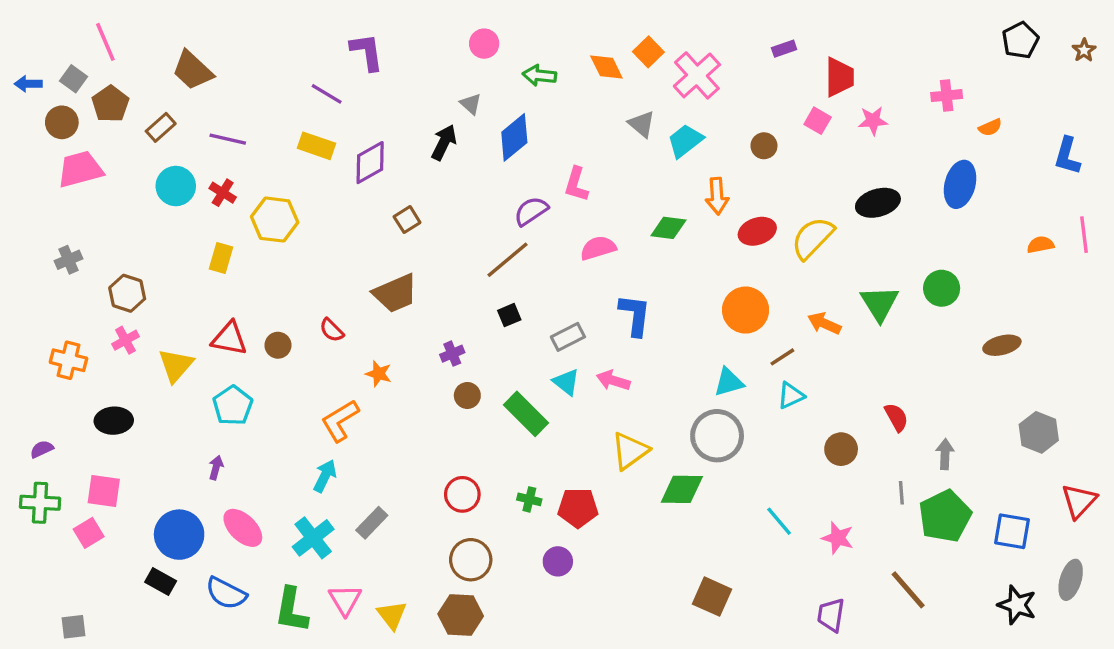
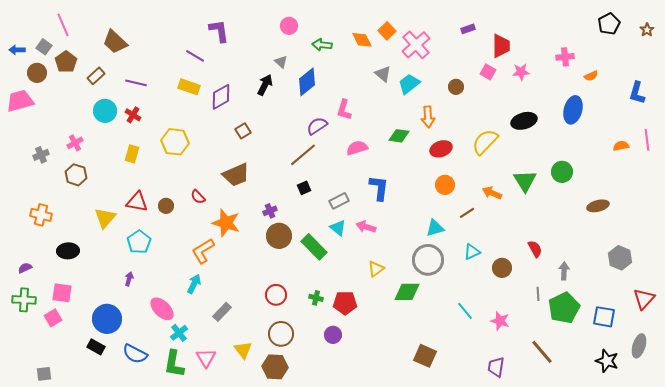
pink trapezoid: (80, 169) -> (20, 101), moved
yellow hexagon: (275, 220) -> (175, 142), moved
red ellipse: (757, 231) -> (441, 149), moved
orange circle: (746, 310) -> (445, 185), size x0.7
pink cross: (125, 340) -> (75, 143), moved
orange star: (379, 374) -> (226, 223), size x1.8
brown circle: (467, 395) -> (279, 236), size x1.6
cyan triangle: (791, 395) -> (472, 252), moved
yellow triangle: (630, 451) -> (376, 269), size x0.7
pink ellipse: (243, 528) -> (162, 309), moved
cyan cross: (313, 538) -> (179, 333), moved, size x0.7
yellow triangle: (392, 615) -> (243, 350), moved

